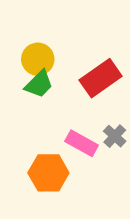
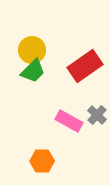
orange hexagon: (48, 173) -> (42, 161), moved, size x0.7

